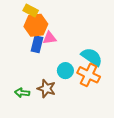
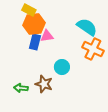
cyan semicircle: (92, 57) -> (87, 27), moved
orange cross: (89, 75) -> (93, 49), moved

